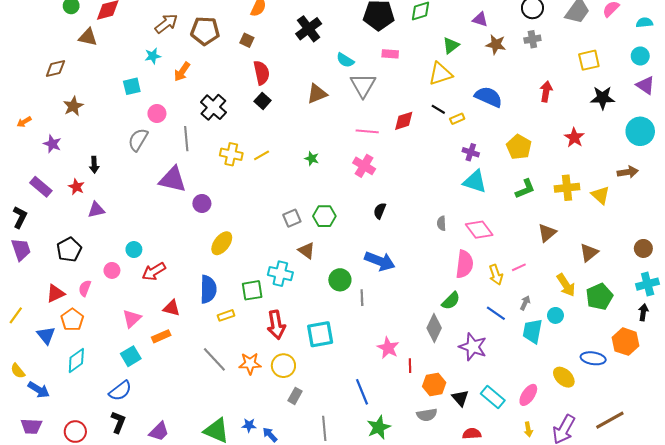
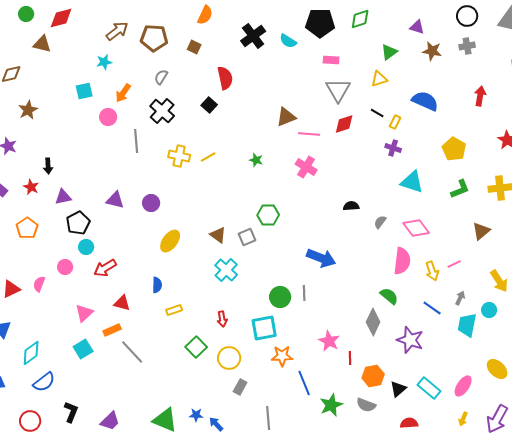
cyan semicircle: (345, 60) -> (288, 41), moved
orange arrow: (182, 72) -> (123, 93), moved
red semicircle: (262, 73) -> (225, 78), moved
yellow triangle: (440, 74) -> (379, 79), size x0.7
gray triangle: (363, 85) -> (338, 90), moved
brown triangle: (317, 94) -> (286, 117), moved
yellow rectangle: (457, 119) -> (395, 122), turned -40
gray semicircle: (138, 140) -> (161, 77), moved, size x0.7
purple cross: (471, 152) -> (393, 148), moved
purple triangle: (173, 179) -> (115, 200), moved, size x0.7
purple triangle: (96, 210) -> (63, 197), moved
black semicircle: (380, 211) -> (351, 206), moved, turned 63
gray square: (292, 218) -> (247, 237), moved
gray semicircle: (441, 223) -> (380, 222), turned 40
black pentagon: (69, 250) -> (78, 223), moved
brown triangle: (307, 251) -> (218, 235), moved
cyan cross: (280, 274) -> (226, 270), turned 30
green circle: (340, 280) -> (280, 297), moved
blue semicircle: (208, 289) -> (157, 285), size x0.6
green square: (252, 290) -> (196, 347), moved, turned -35
green semicircle: (451, 301) -> (389, 296), turned -96
orange pentagon: (72, 320) -> (27, 228), moved
red arrow: (276, 325) -> (222, 319), size x0.6
gray line: (214, 359) -> (132, 352), moved
orange star: (250, 364) -> (282, 356), moved
blue semicircle: (120, 391) -> (44, 382), moved
black triangle: (460, 398) -> (398, 389), turned 30
gray semicircle: (427, 415) -> (366, 405), turned 30
green star: (379, 427) -> (331, 405), moved
yellow arrow: (528, 429) -> (463, 419), turned 32

